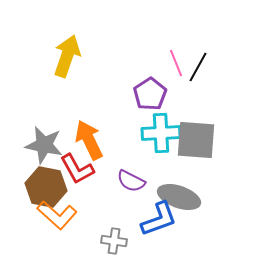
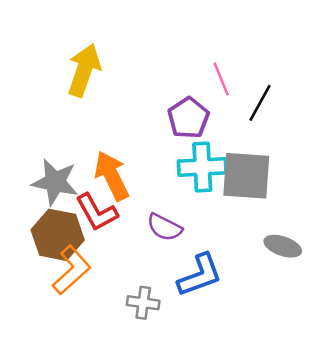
black line: (198, 67) -> (260, 103), moved
gray ellipse: (179, 197) -> (283, 246), moved, size x0.7
orange L-shape: (57, 215) -> (71, 270), turned -84

